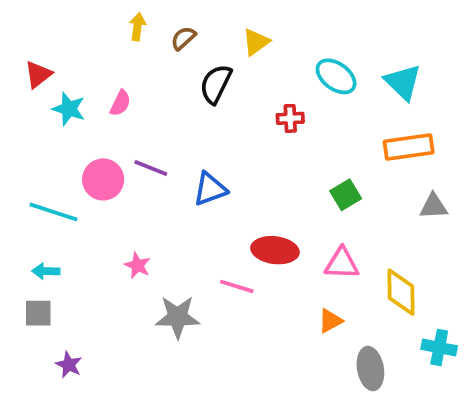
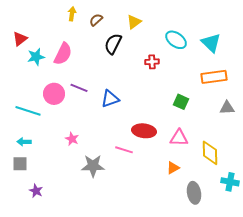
pink semicircle: (120, 103) -> (63, 54), size x1.6
cyan star: (69, 109) -> (36, 57), turned -30
green square: (346, 195) -> (181, 102), turned -35

